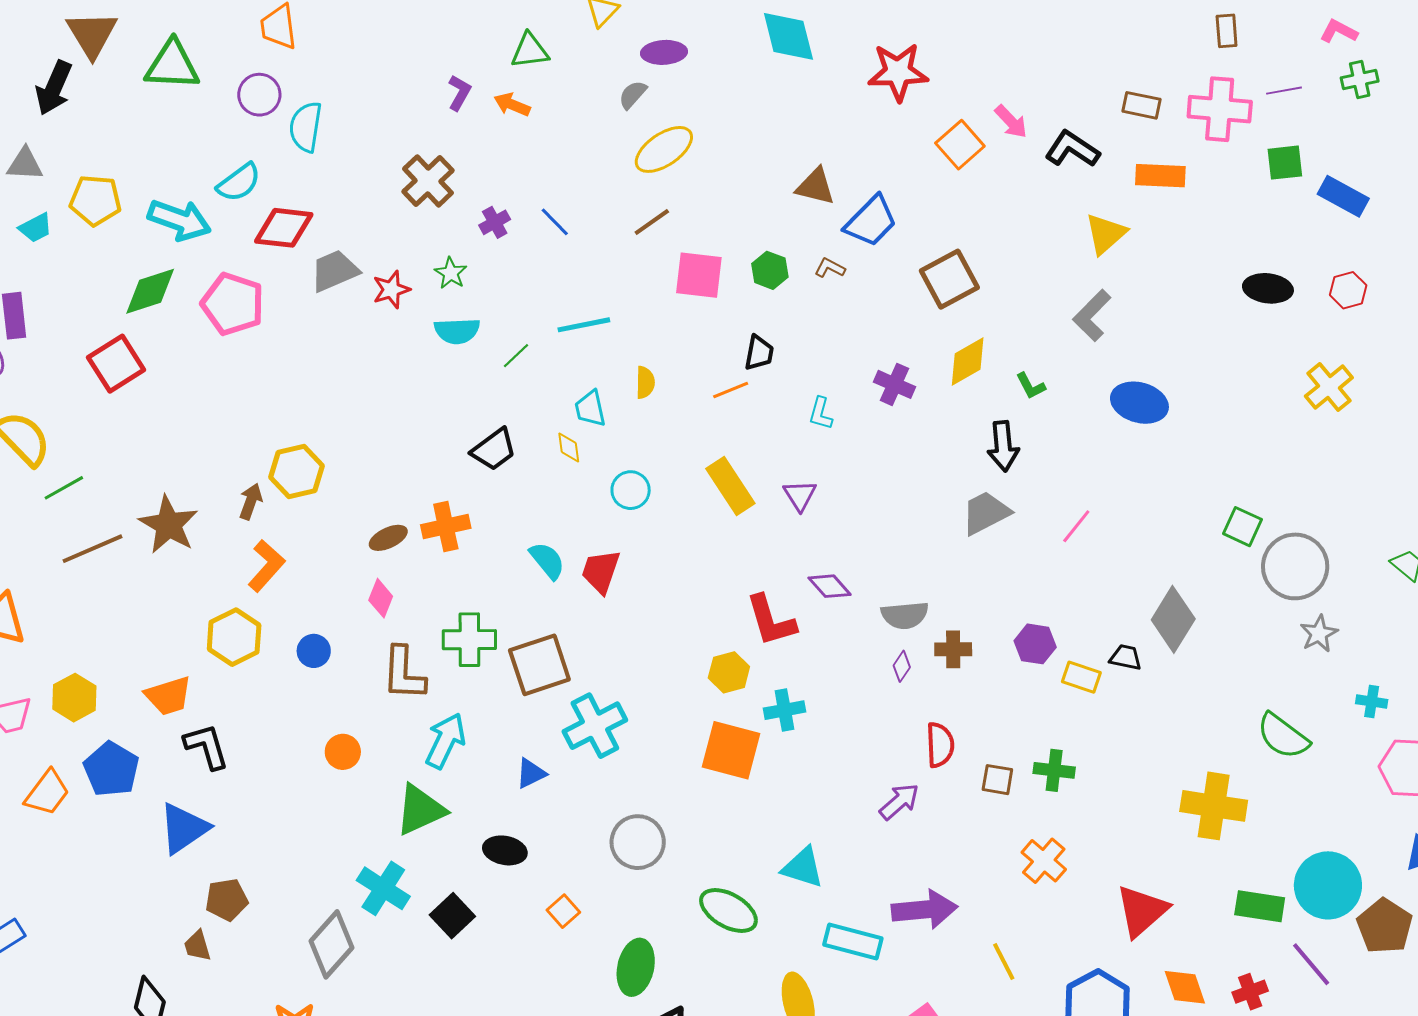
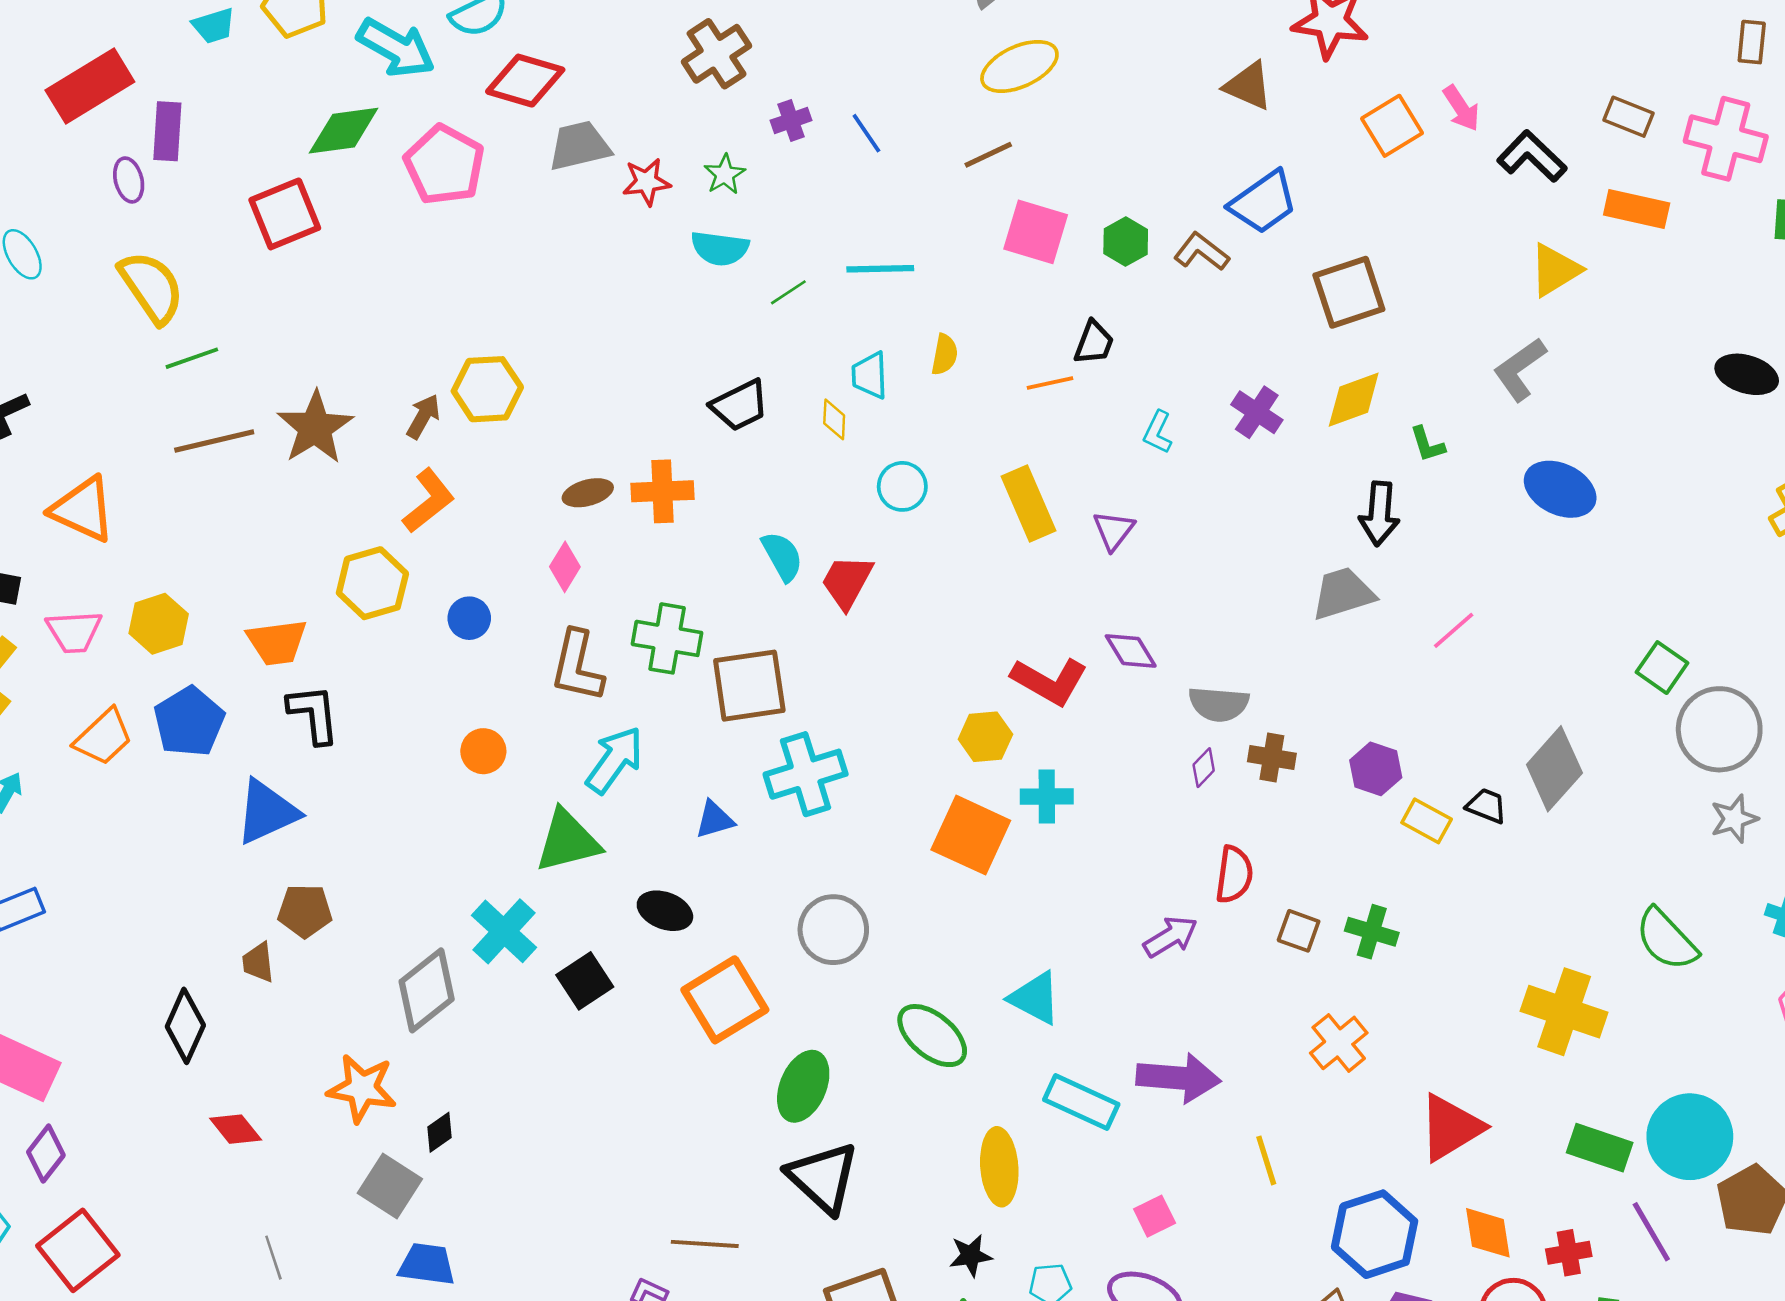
brown triangle: (815, 186) -> (1248, 86), moved
brown L-shape: (830, 268) -> (1201, 252), size x1.4
red L-shape: (771, 621) -> (1050, 681), turned -54
orange square: (563, 911) -> (725, 1000), size x2.0

